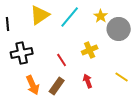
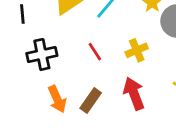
red line: (62, 60) -> (95, 52), moved
red arrow: (88, 81) -> (134, 94), size x1.6

